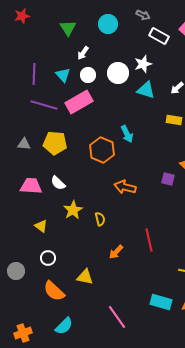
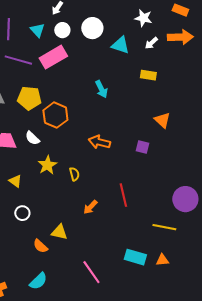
white star: (143, 64) -> (143, 18), moved, turned 30
orange hexagon: (102, 150) -> (55, 115), moved
purple square: (168, 179) -> (142, 147), moved
orange semicircle: (54, 291) -> (40, 246), moved, size x0.7

